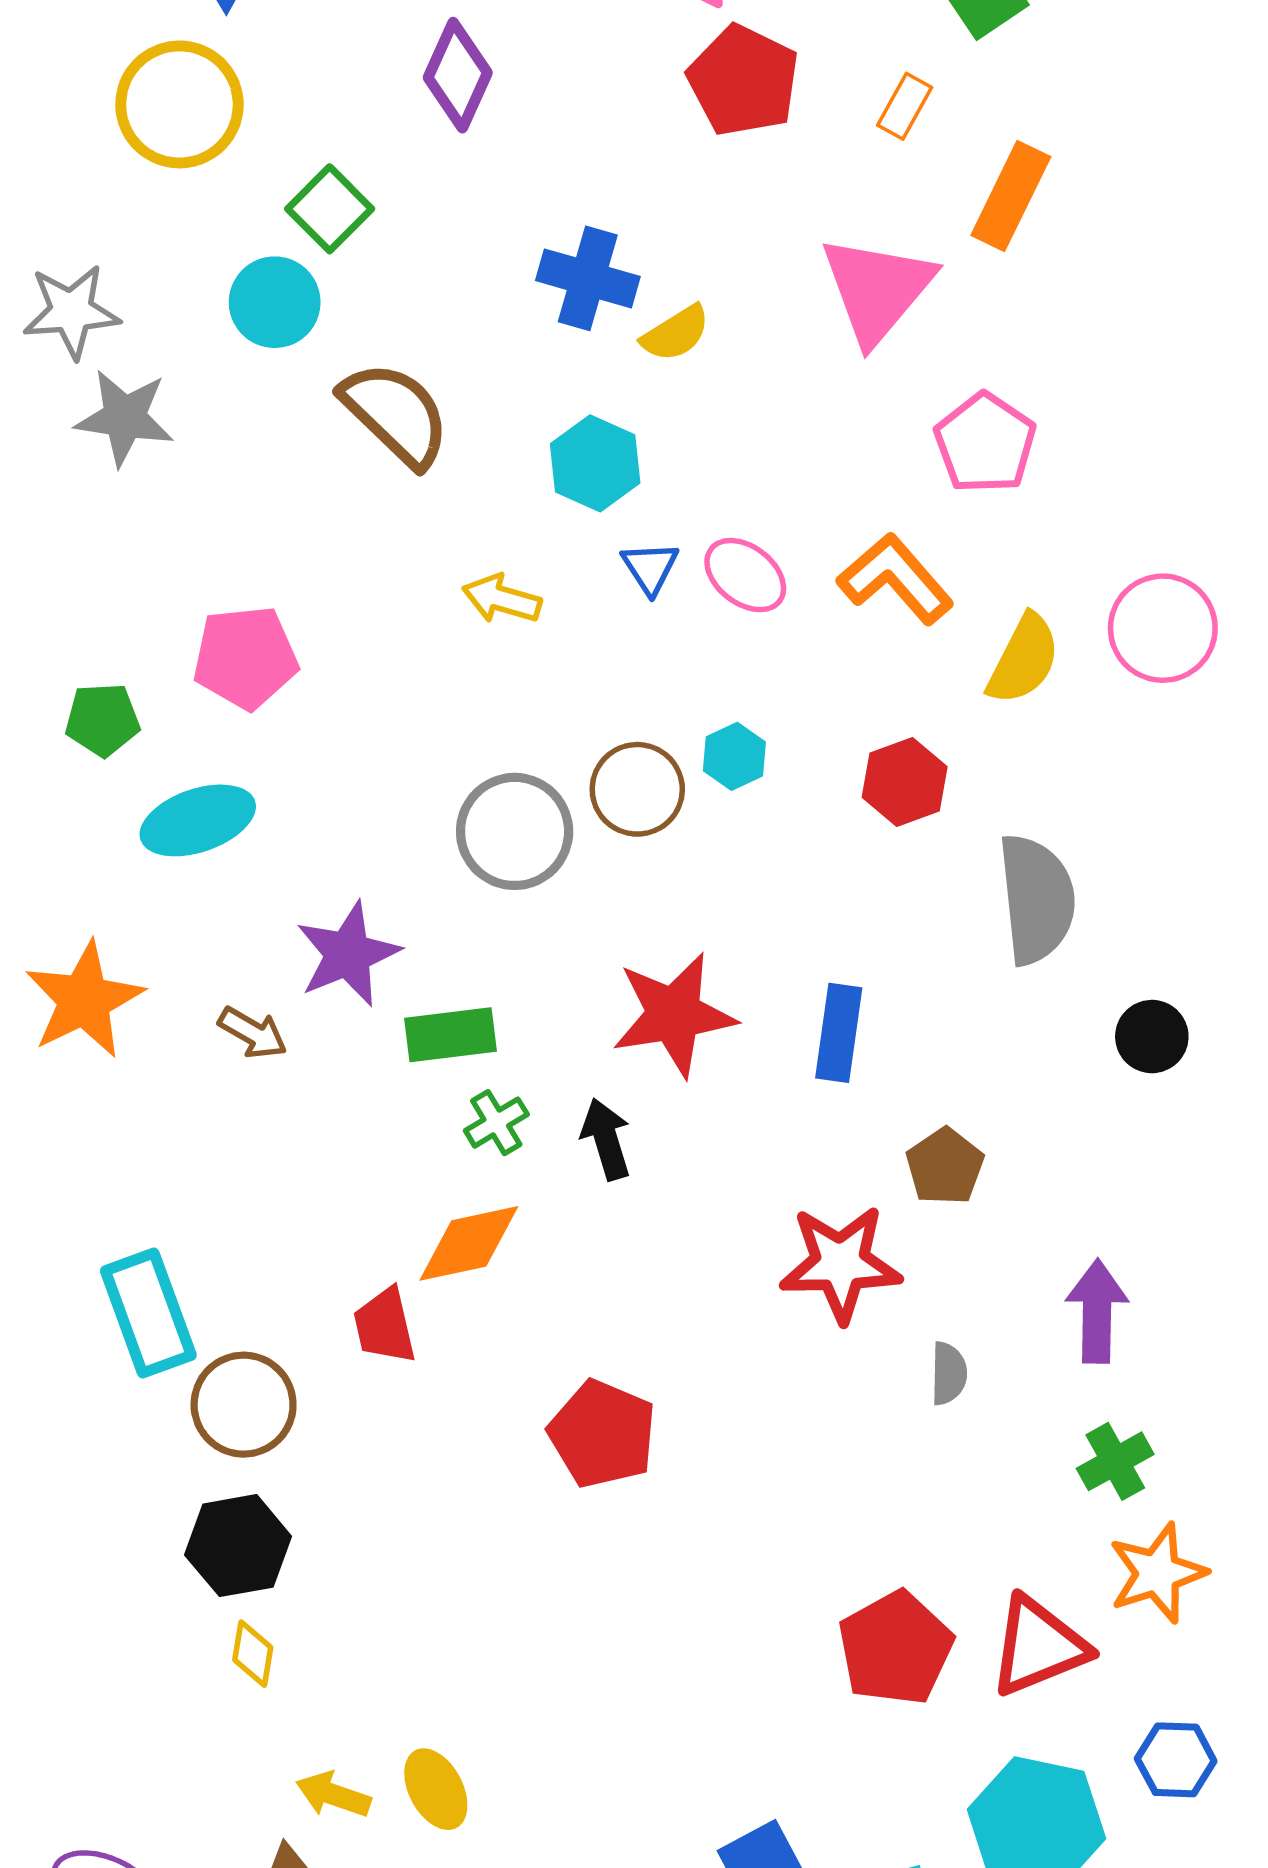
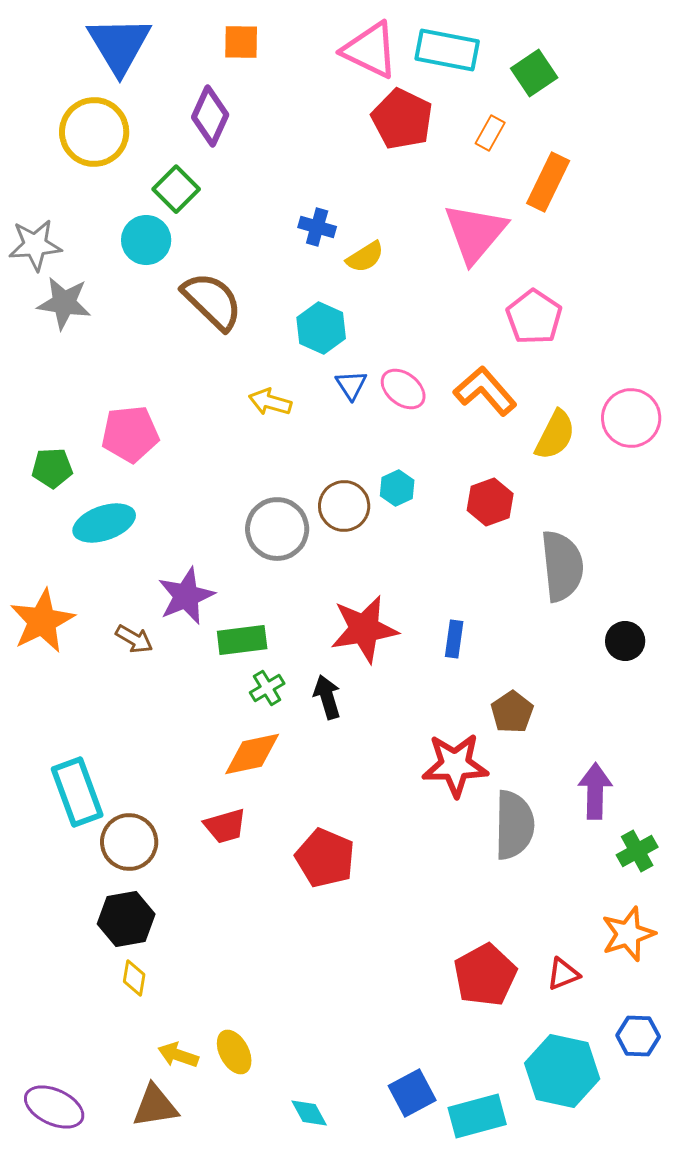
purple diamond: (458, 75) -> (210, 116), moved
blue cross: (588, 278) -> (317, 227), size x0.7
blue rectangle: (839, 1033) -> (454, 639), size x0.7
red trapezoid: (385, 1326) -> (225, 826), moved, turned -93
gray semicircle: (949, 1373) -> (514, 825), size x2.0
green cross: (1115, 1461) -> (637, 851), moved
red triangle: (1038, 1646) -> (563, 974), size x0.6

